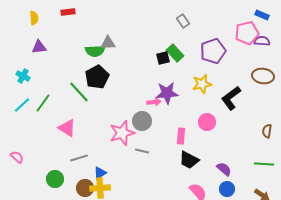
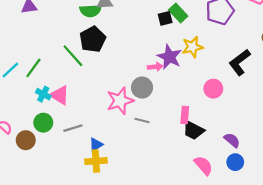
cyan cross: (23, 76) -> (43, 94), moved
yellow star: (202, 84) -> (192, 47), moved
purple star: (167, 93) -> (169, 57), turned 30
pink rectangle: (181, 136) -> (185, 115), moved
green circle: (55, 179) -> (43, 123), moved
brown circle: (85, 188) -> (26, 140), moved

